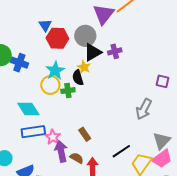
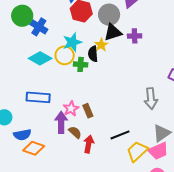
cyan diamond: (28, 109) -> (40, 58), moved, turned -40
gray arrow: (144, 109) -> (151, 99), turned -45
pink star: (53, 137) -> (71, 109), moved

